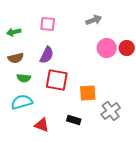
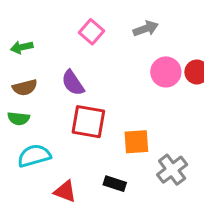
pink square: (48, 24) -> (91, 32), moved, turned 35
purple semicircle: (47, 55) -> (73, 83), turned 120
green semicircle: (24, 78) -> (19, 118), moved

